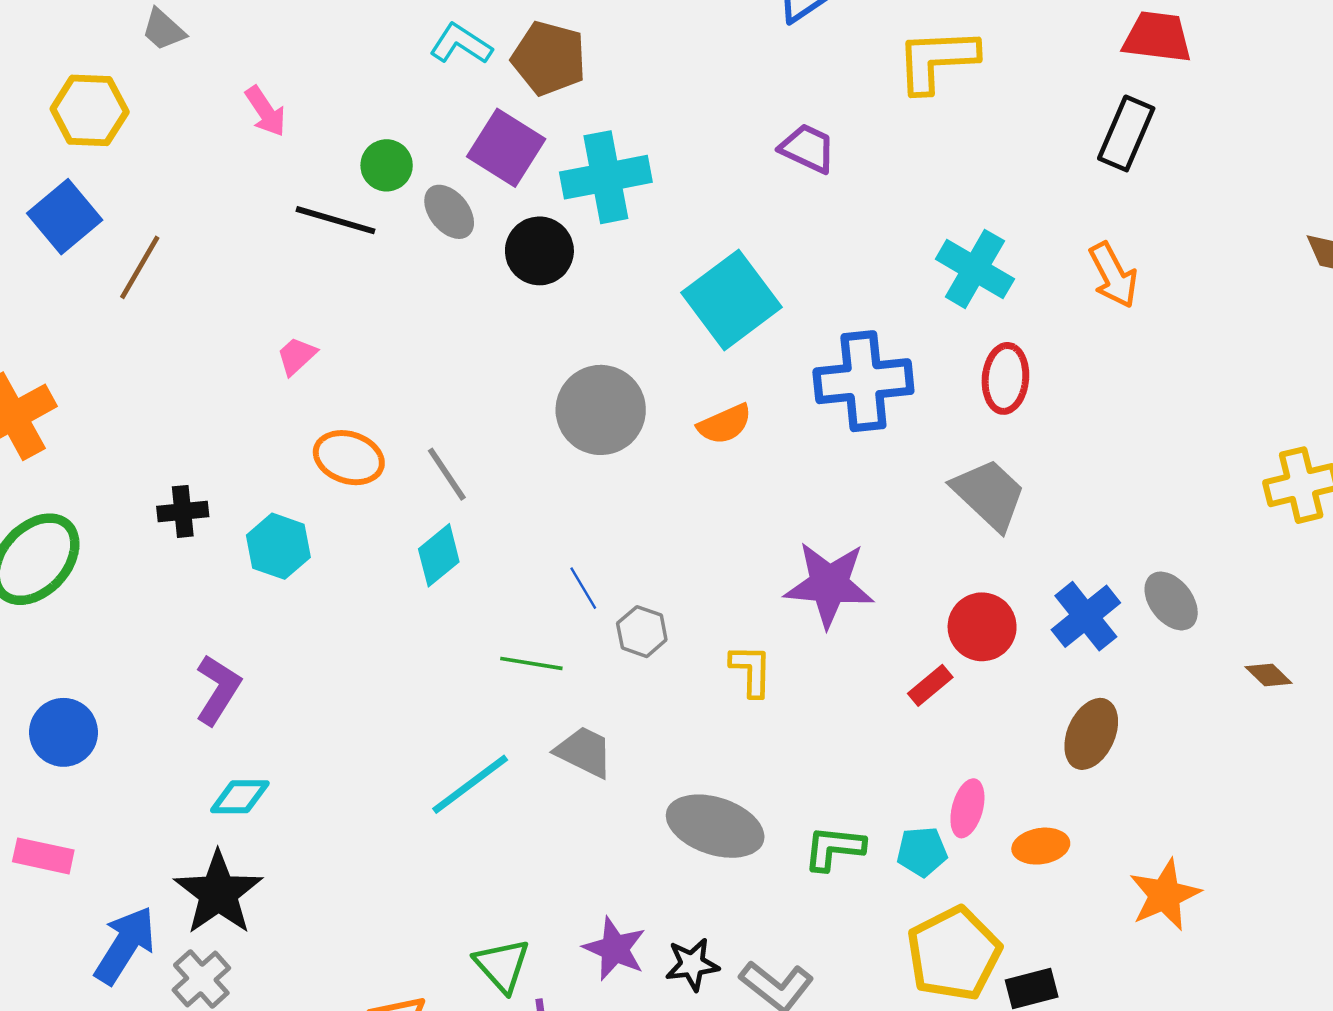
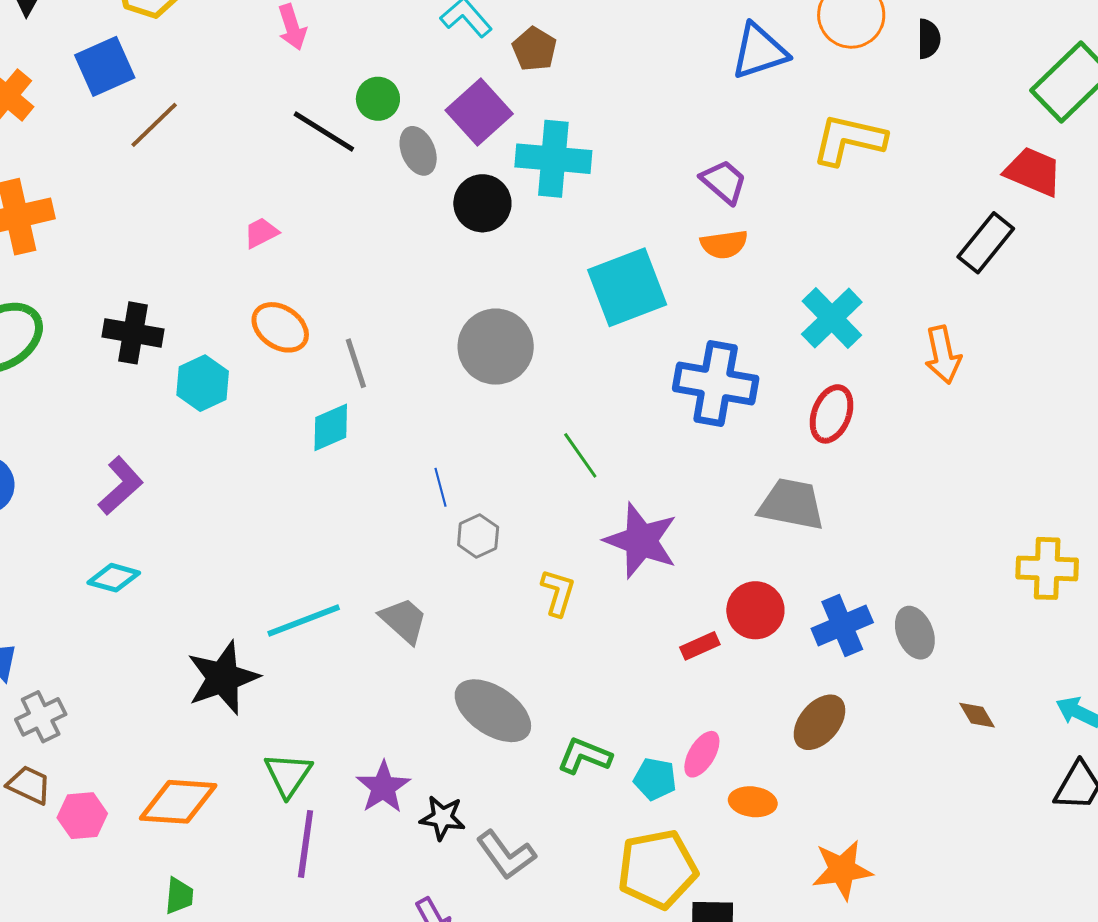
brown pentagon: (549, 58) -> (534, 49), size x0.7
orange semicircle: (725, 424) -> (724, 244), moved
gray trapezoid: (989, 494) -> (792, 504), turned -48
black cross: (183, 511) -> (133, 333), size x1.4
green line: (531, 663) -> (580, 455), moved, turned 30
black star: (218, 893) -> (223, 678), moved

